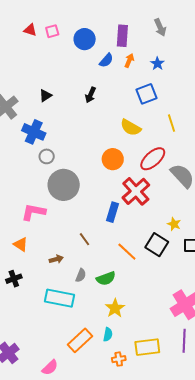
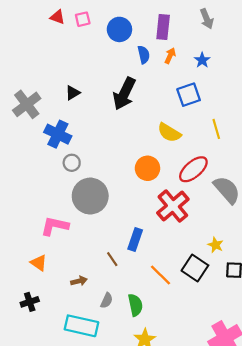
blue semicircle: (106, 60) -> (144, 55), turned -56
black arrow: (90, 95) -> (124, 94), size x1.8
blue rectangle: (113, 212) -> (135, 239), moved
green semicircle: (106, 278) -> (135, 305), turned -84

